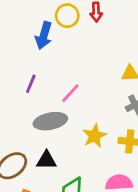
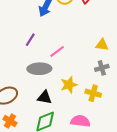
black triangle: (46, 160) -> (45, 97), moved

